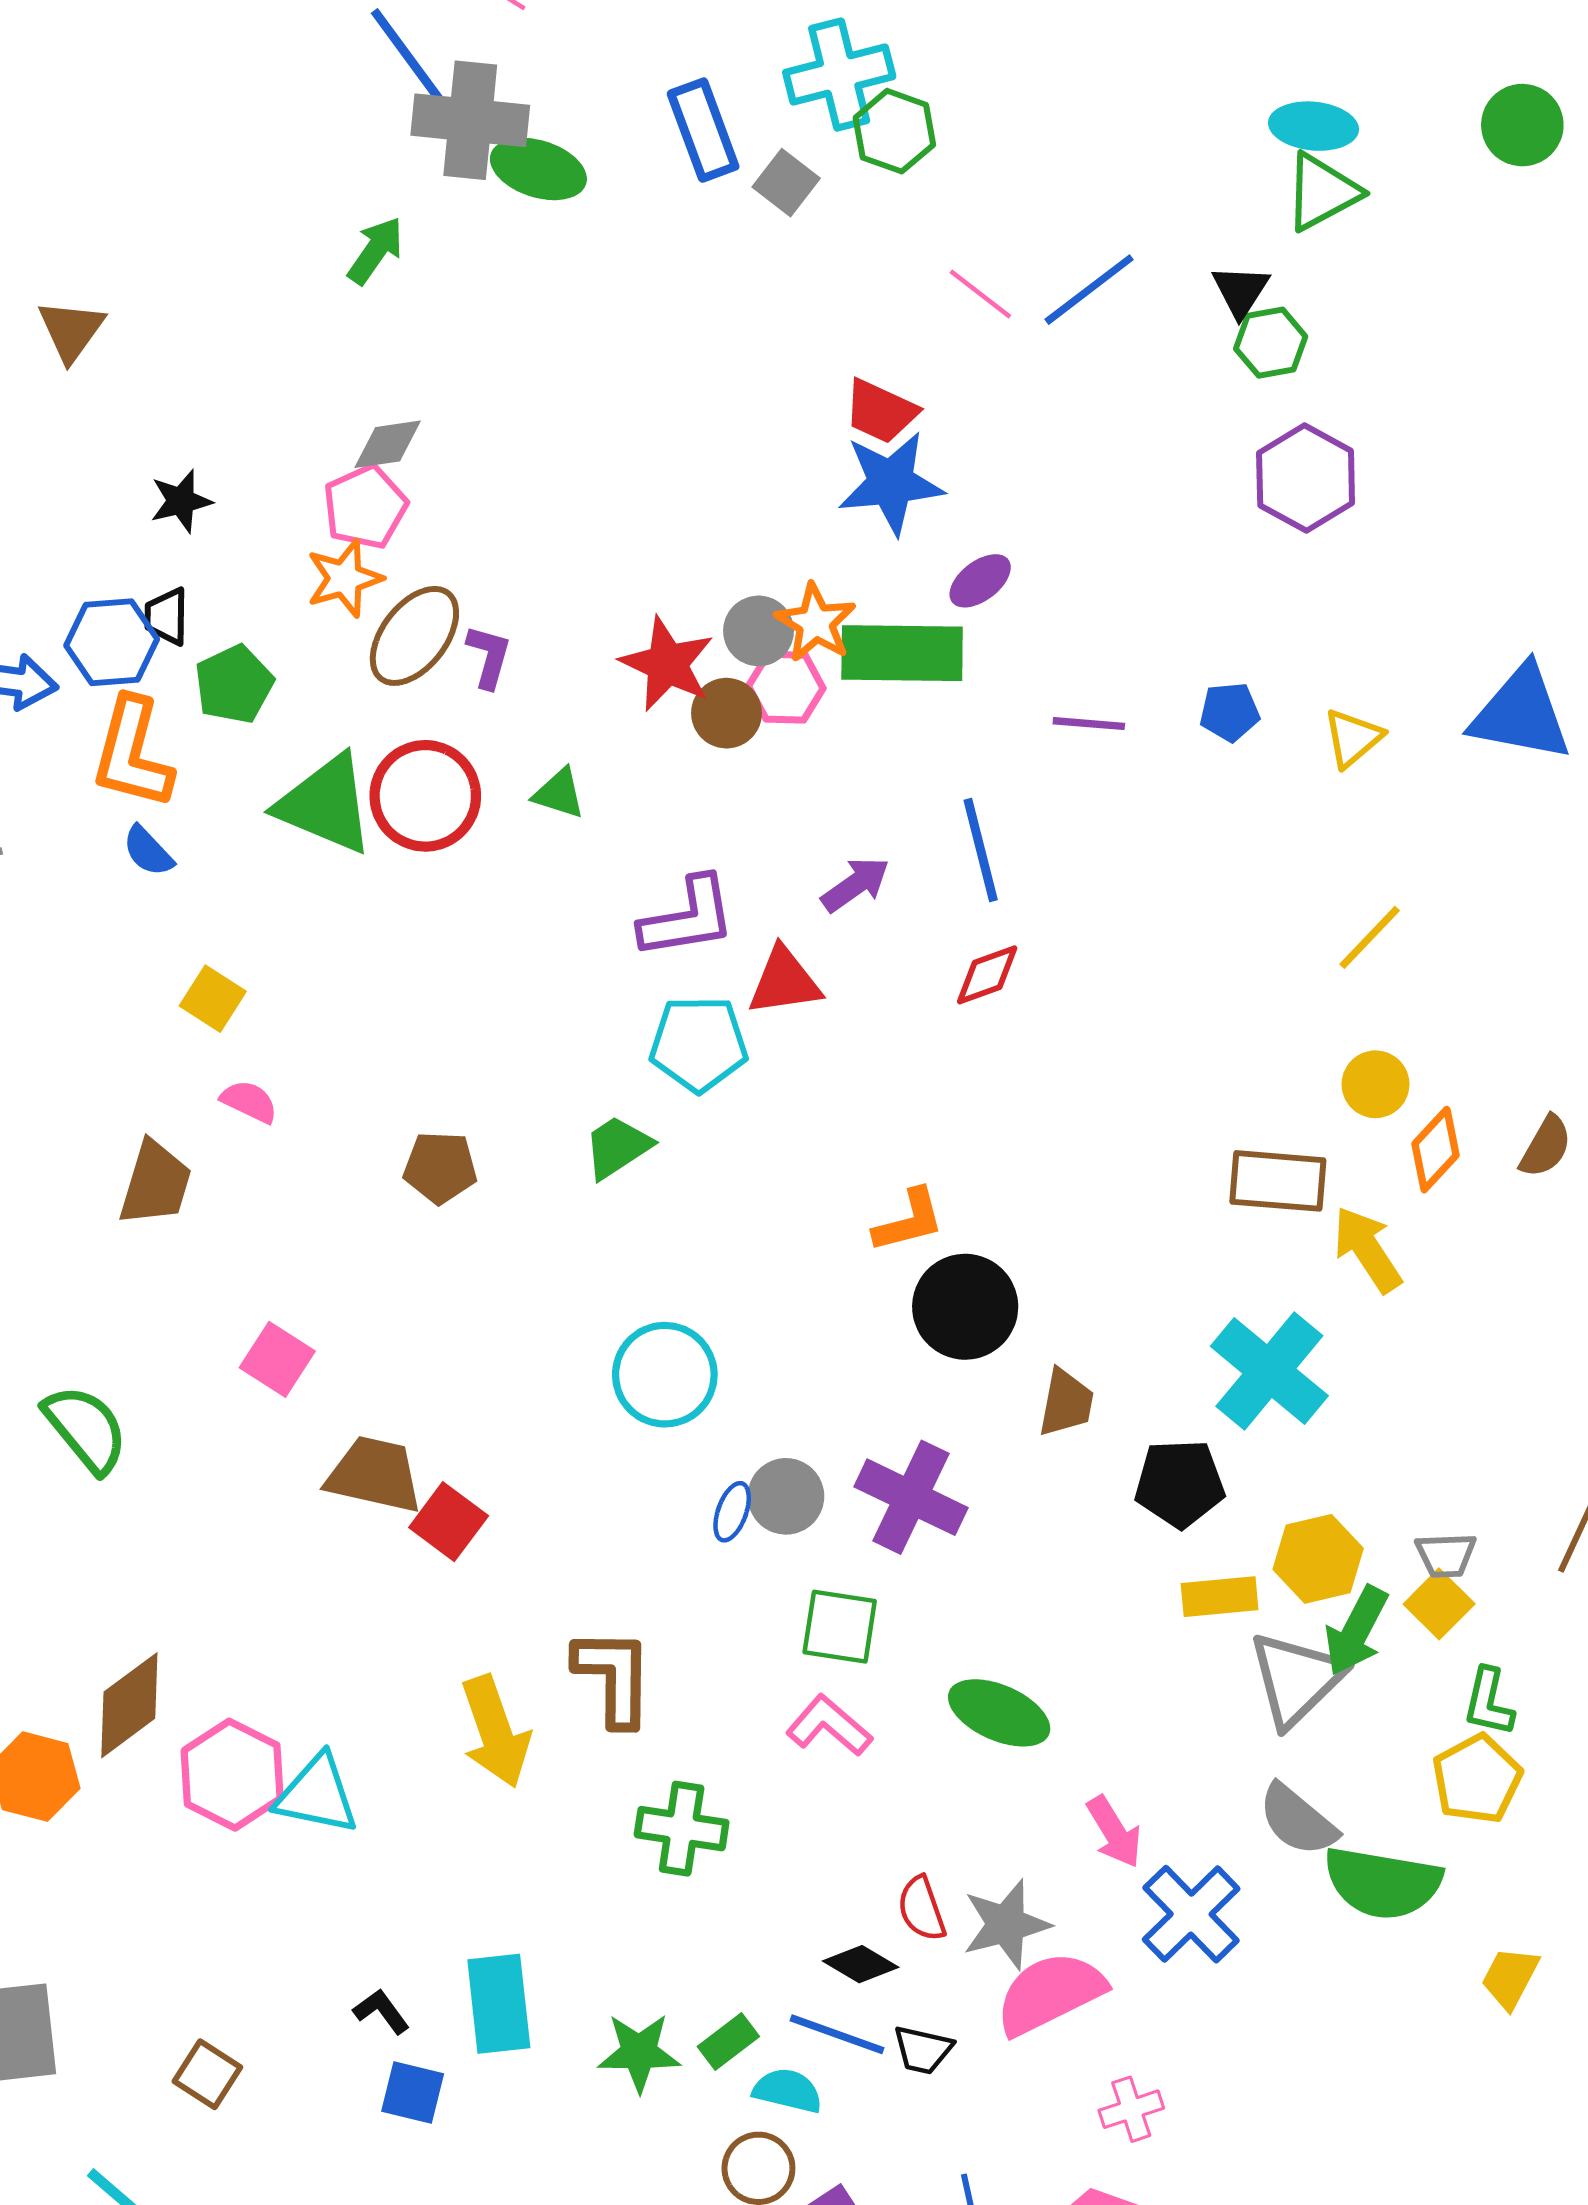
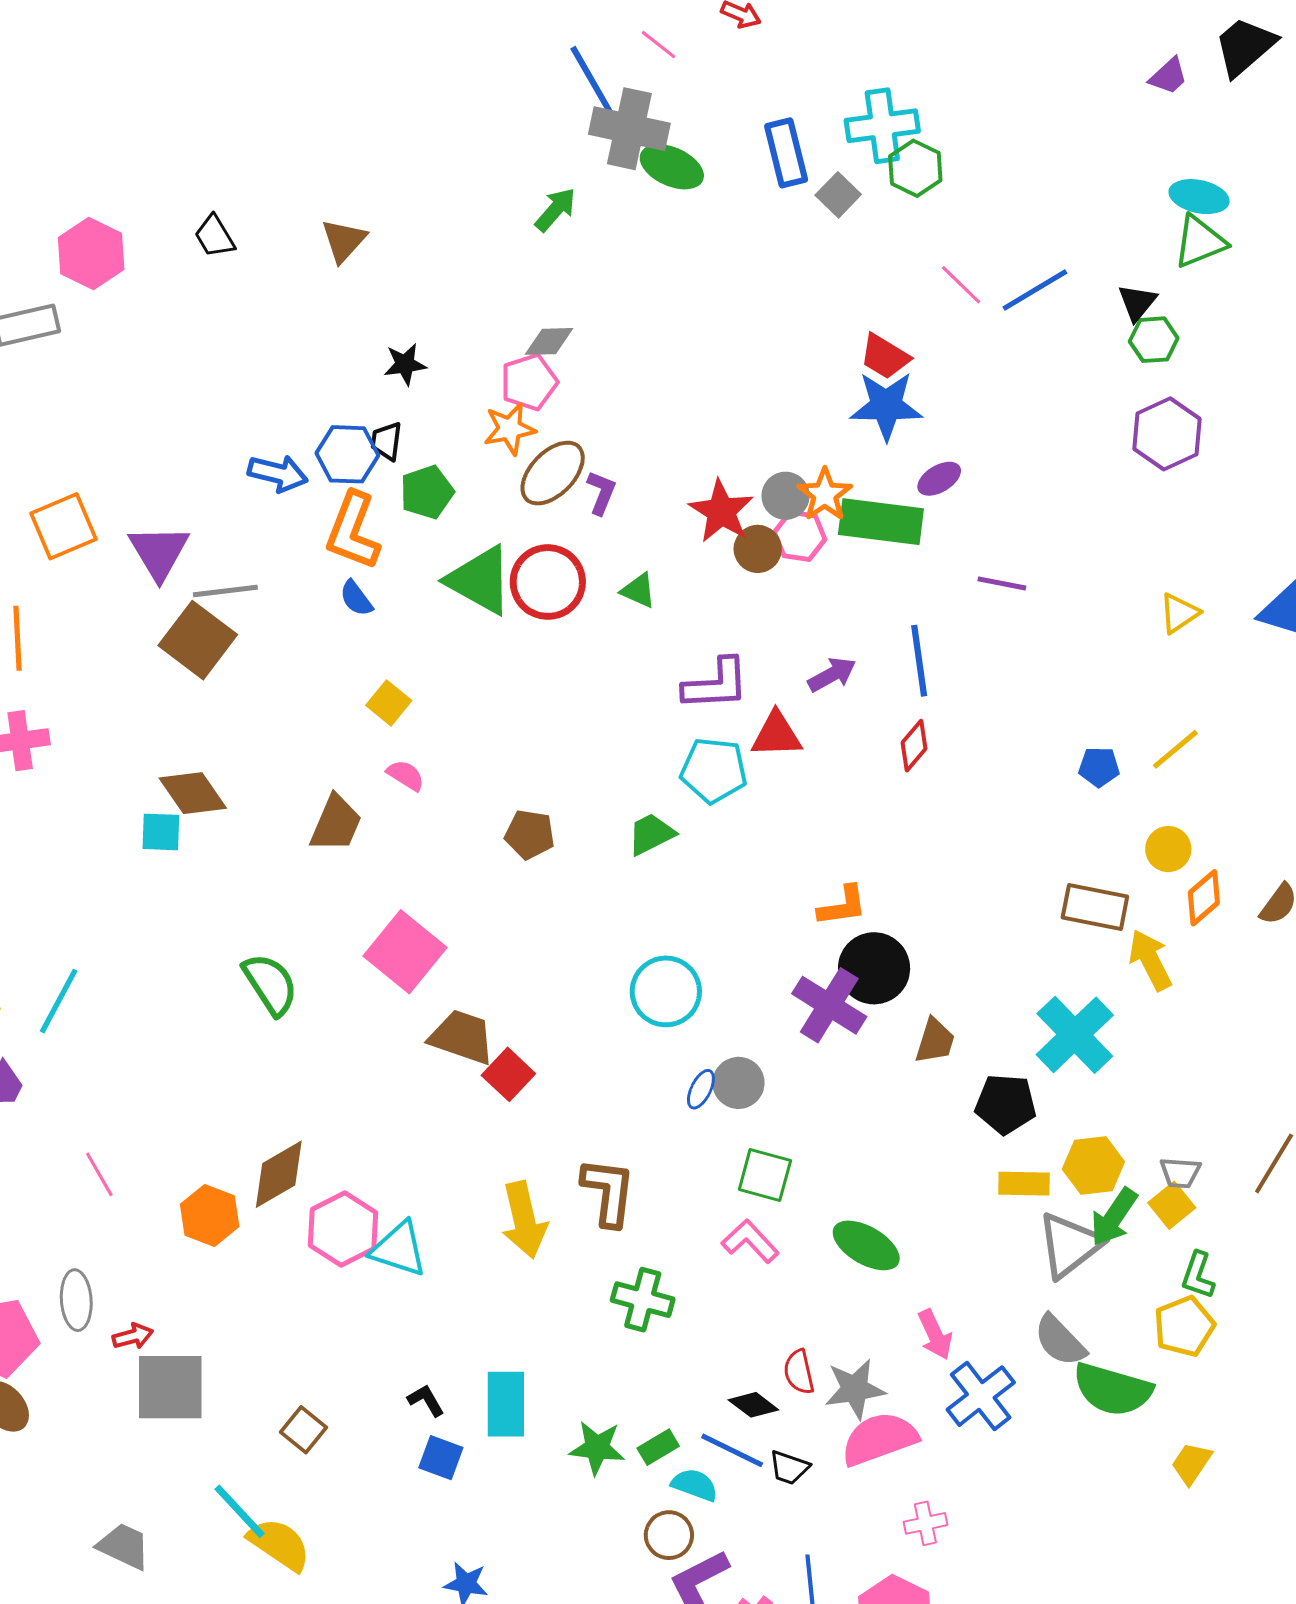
blue pentagon: (1230, 712) -> (1099, 767), moved
red diamond: (987, 975) -> (914, 746), turned -36
pink square: (277, 1359) -> (405, 952), size x1.6
purple cross: (911, 1497) -> (829, 1005), moved

